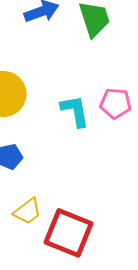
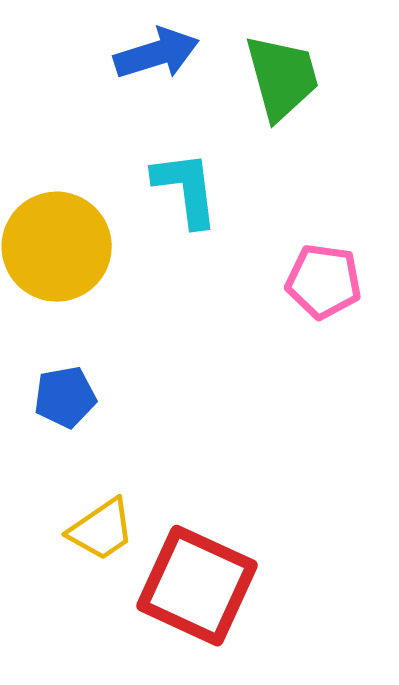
cyan L-shape: (75, 111) -> (186, 189), moved

